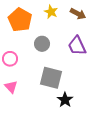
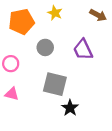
brown arrow: (78, 14) -> (98, 15), moved
orange pentagon: (20, 20) -> (21, 22), turned 30
pink triangle: (11, 87) -> (12, 94), turned -32

